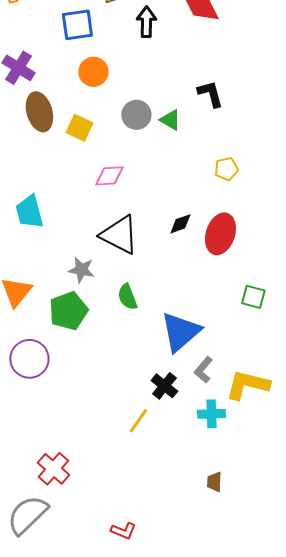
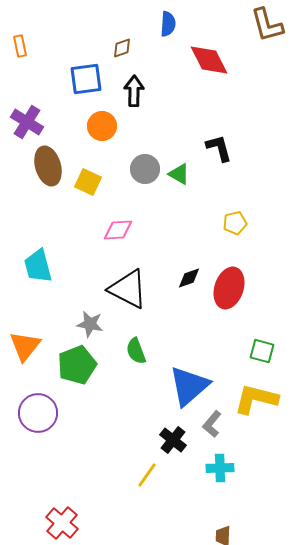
black arrow: (146, 22) -> (134, 91), moved
yellow L-shape: (247, 385) -> (256, 399), moved

